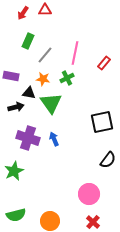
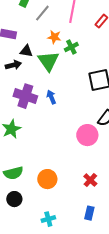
green cross: (67, 78) -> (71, 47), moved
orange star: (43, 79) -> (54, 37), moved
pink circle: (89, 194) -> (87, 135), moved

